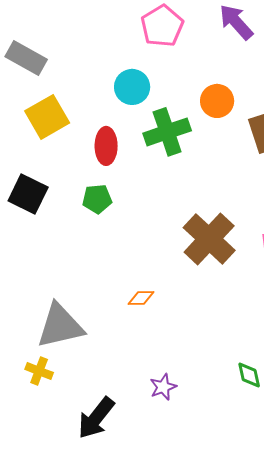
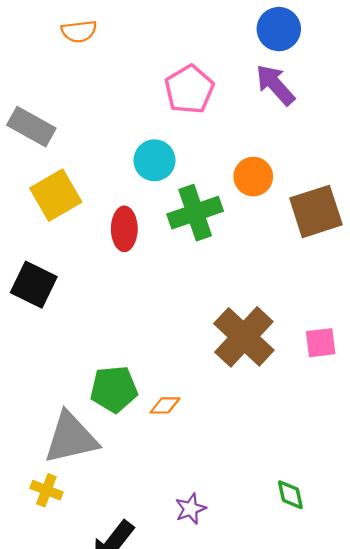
green pentagon: (97, 199) -> (114, 389), moved, size x1.4

